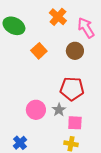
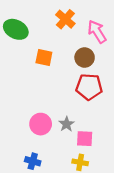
orange square: (39, 51) -> (44, 58), turned -35
red pentagon: (72, 89) -> (89, 87), moved
blue cross: (20, 143) -> (33, 161), moved, turned -32

